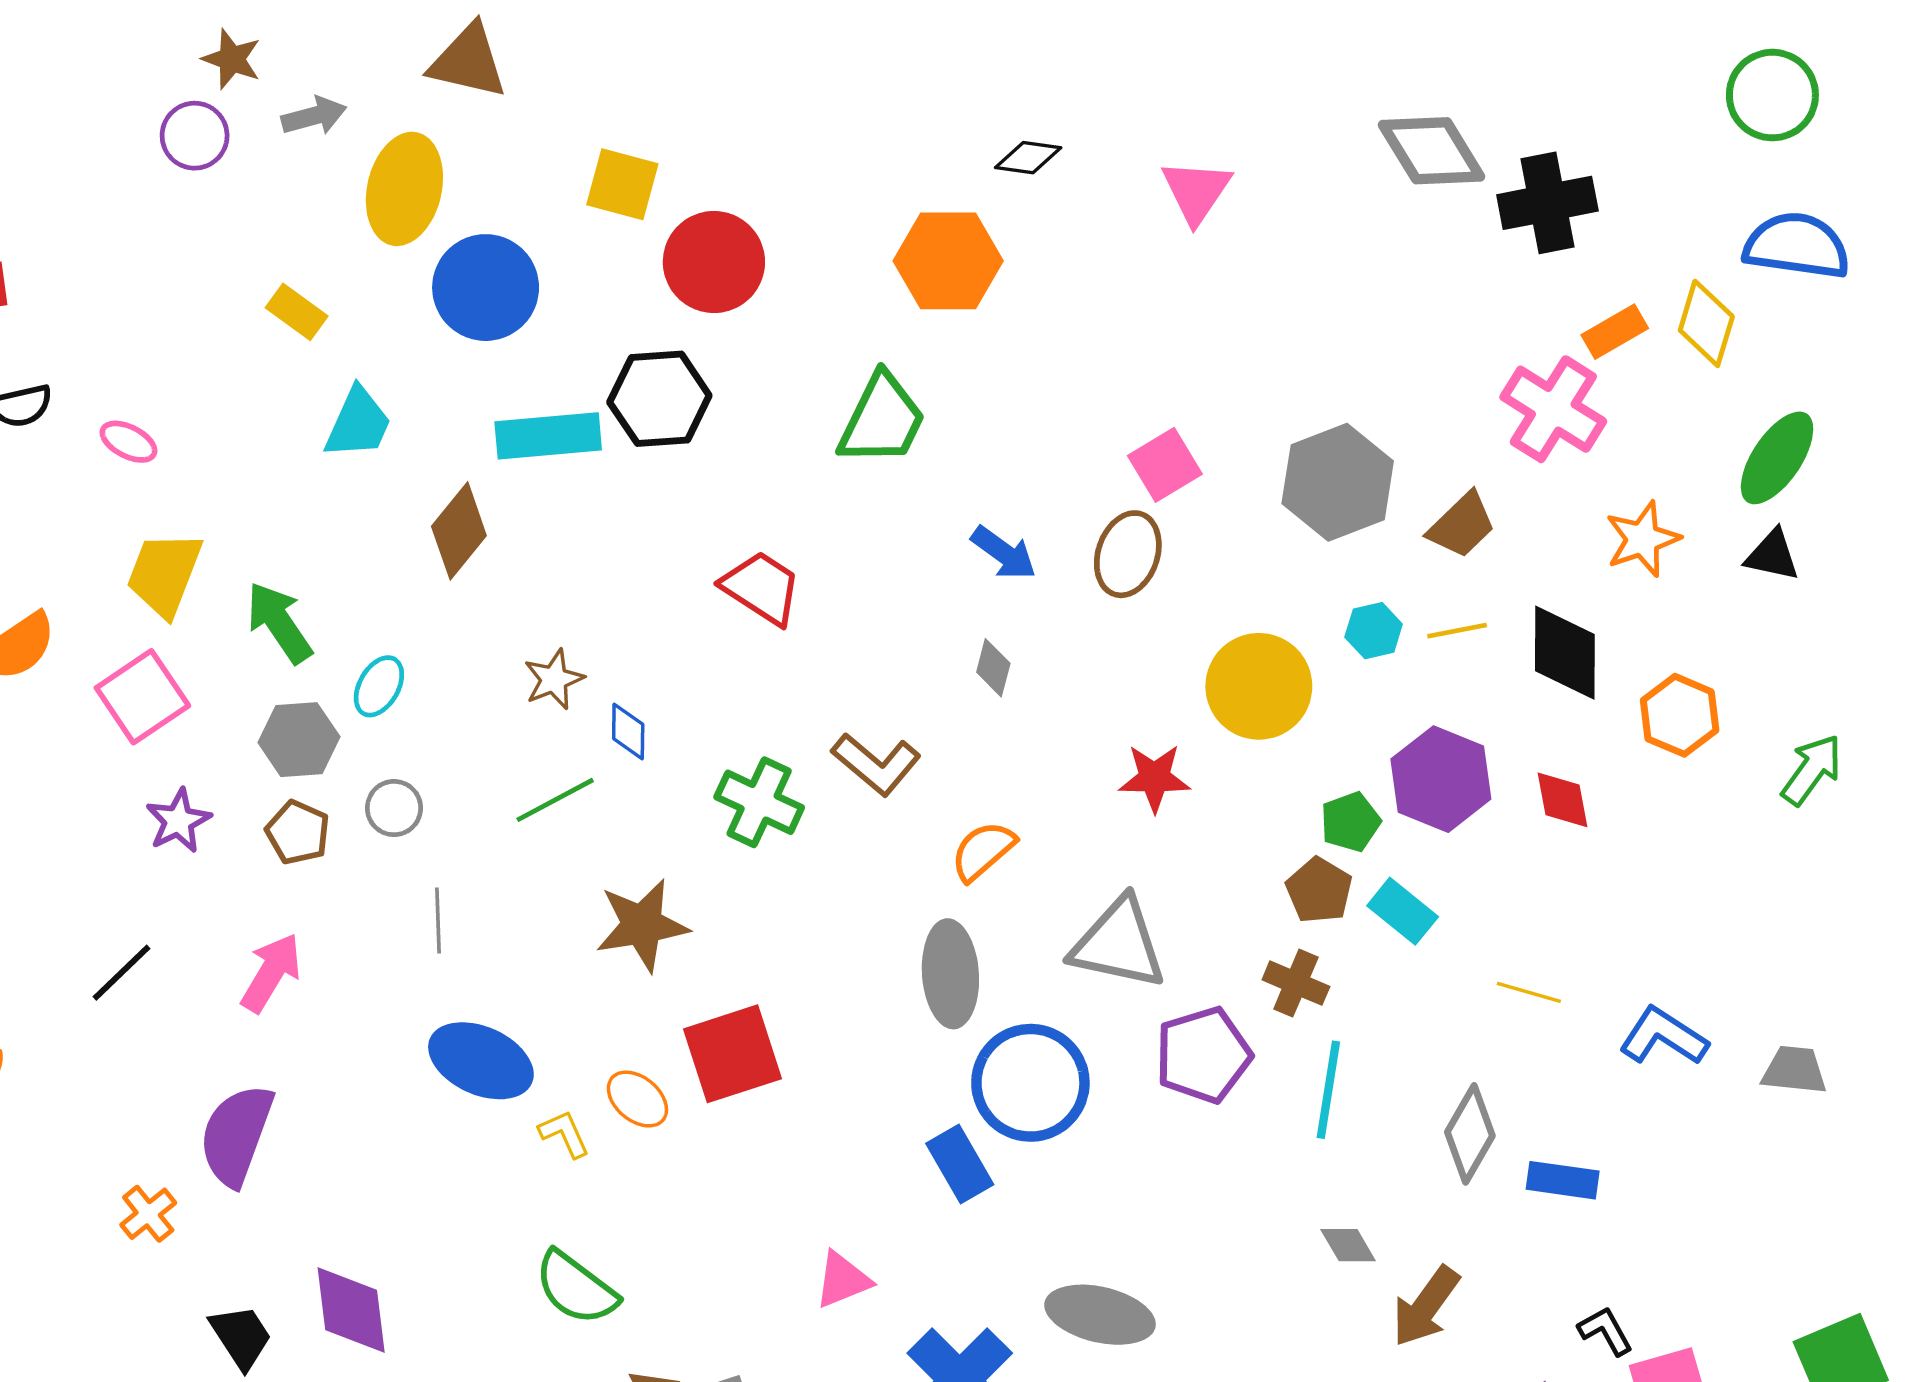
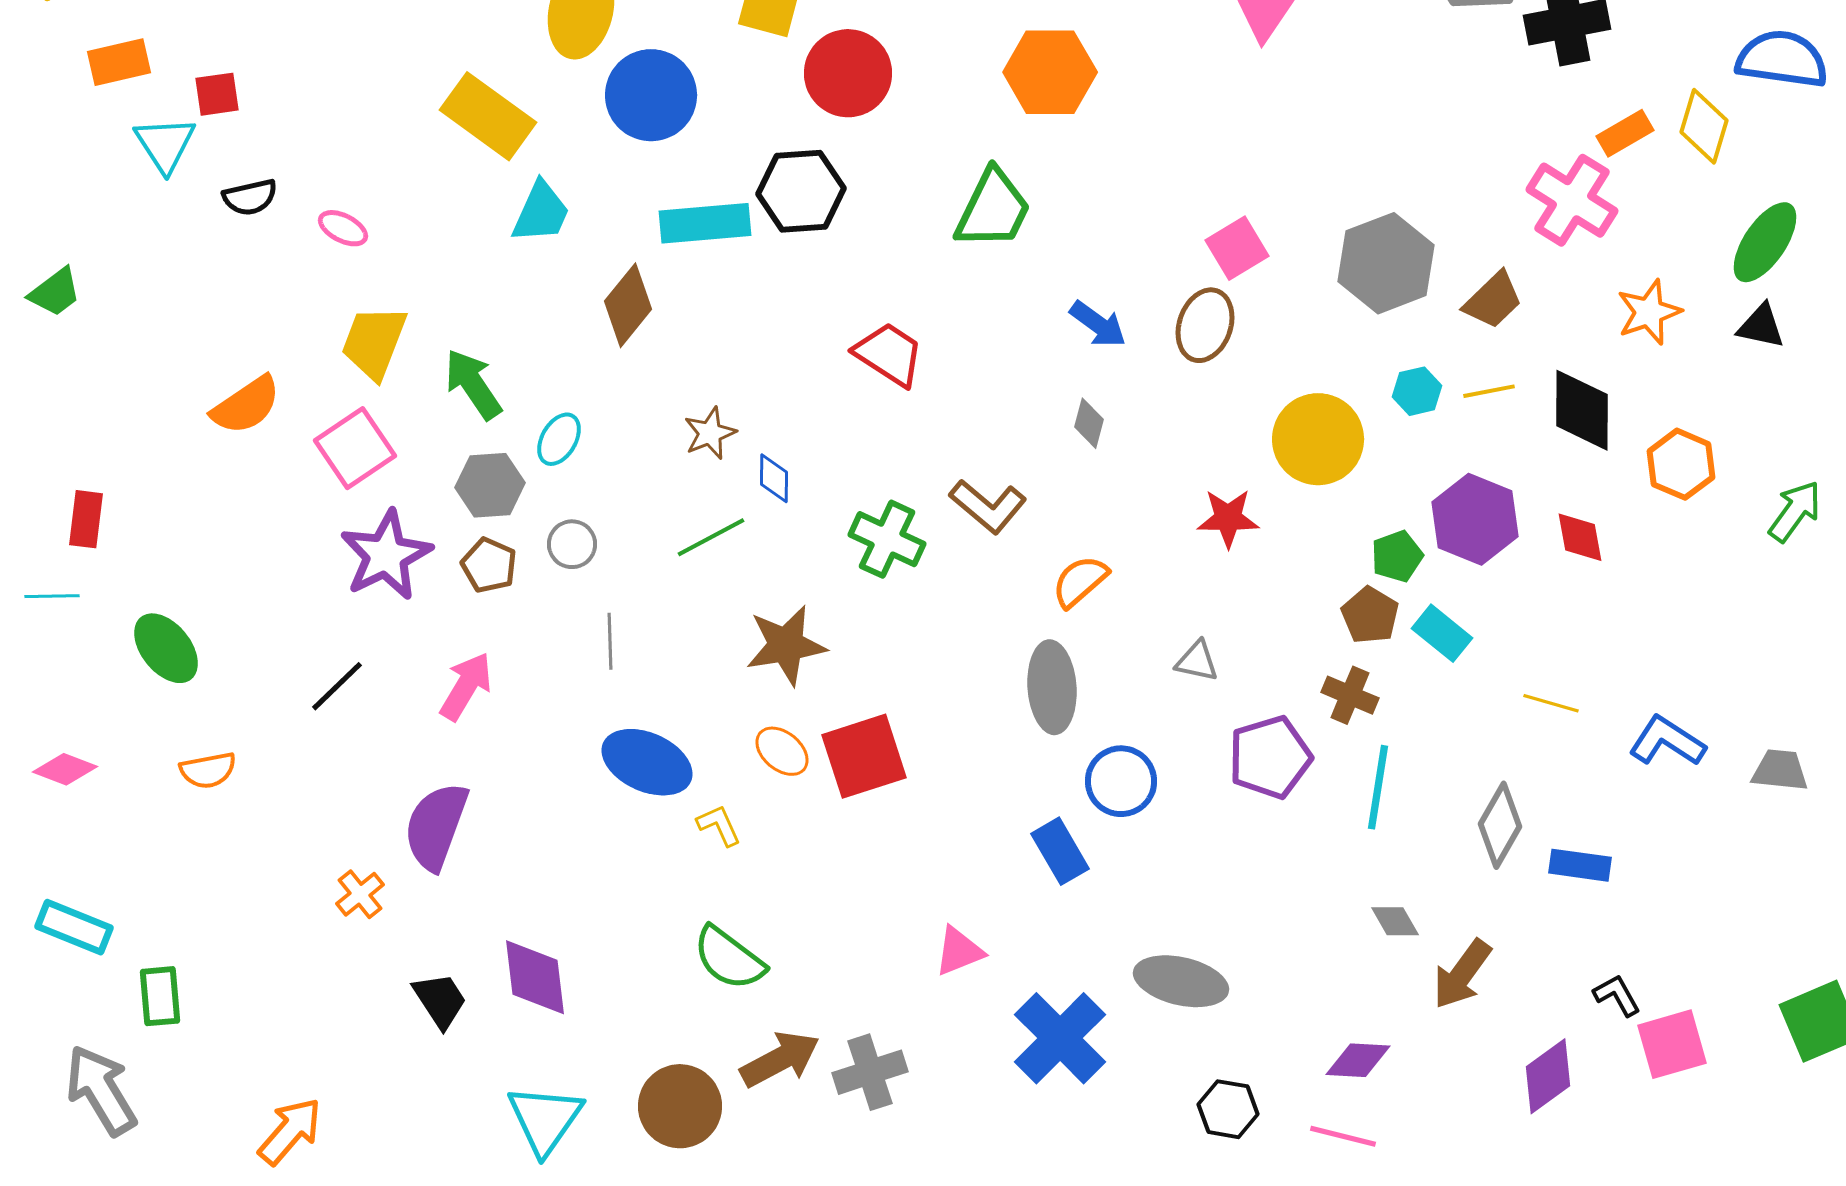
yellow rectangle: (297, 312) -> (488, 116), size x1.8
purple star: (178, 821) -> (386, 555), size x1.6
gray triangle: (1119, 944) -> (1197, 661), size x0.5
blue circle: (1030, 1083) -> (1121, 781), size x0.7
orange ellipse: (637, 1099) -> (782, 751), moved

